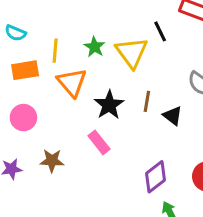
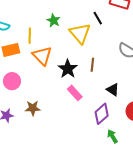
green star: (94, 47) -> (54, 20), moved
black triangle: (173, 116) -> (113, 90), moved
pink rectangle: (99, 142) -> (75, 93), moved

